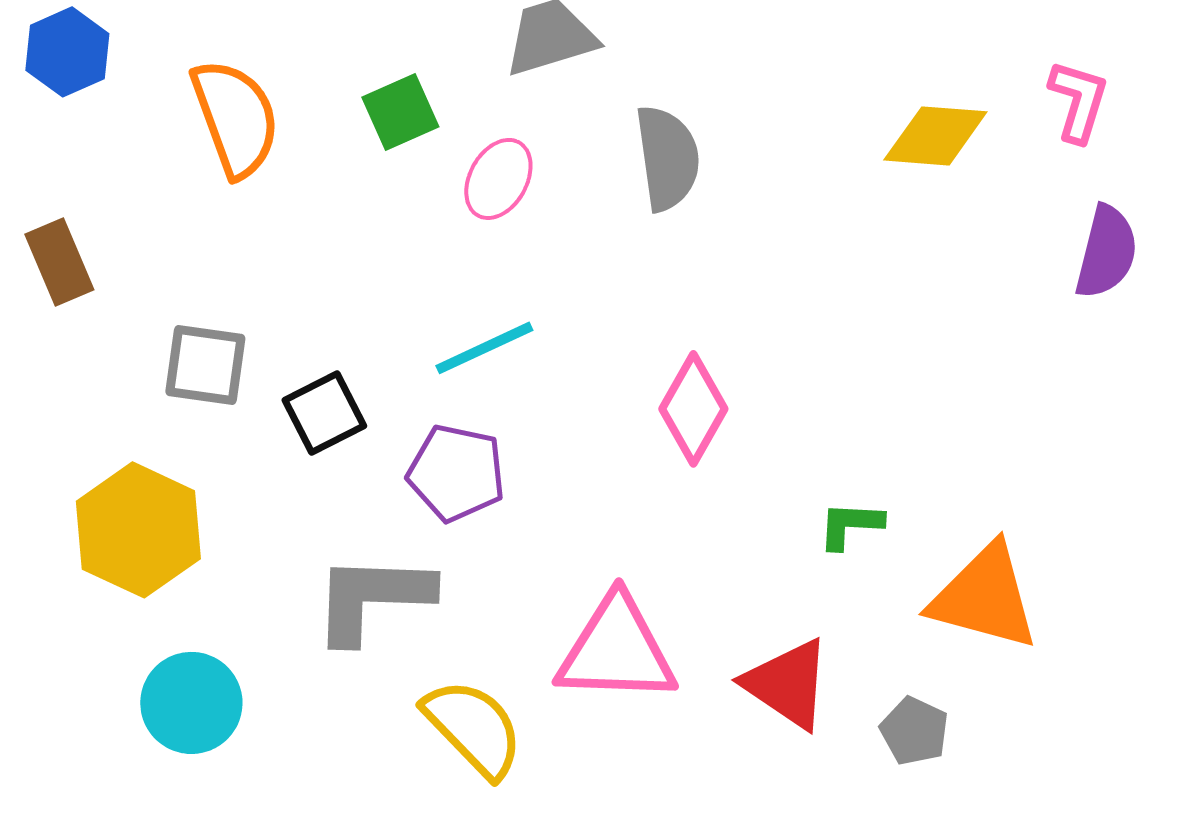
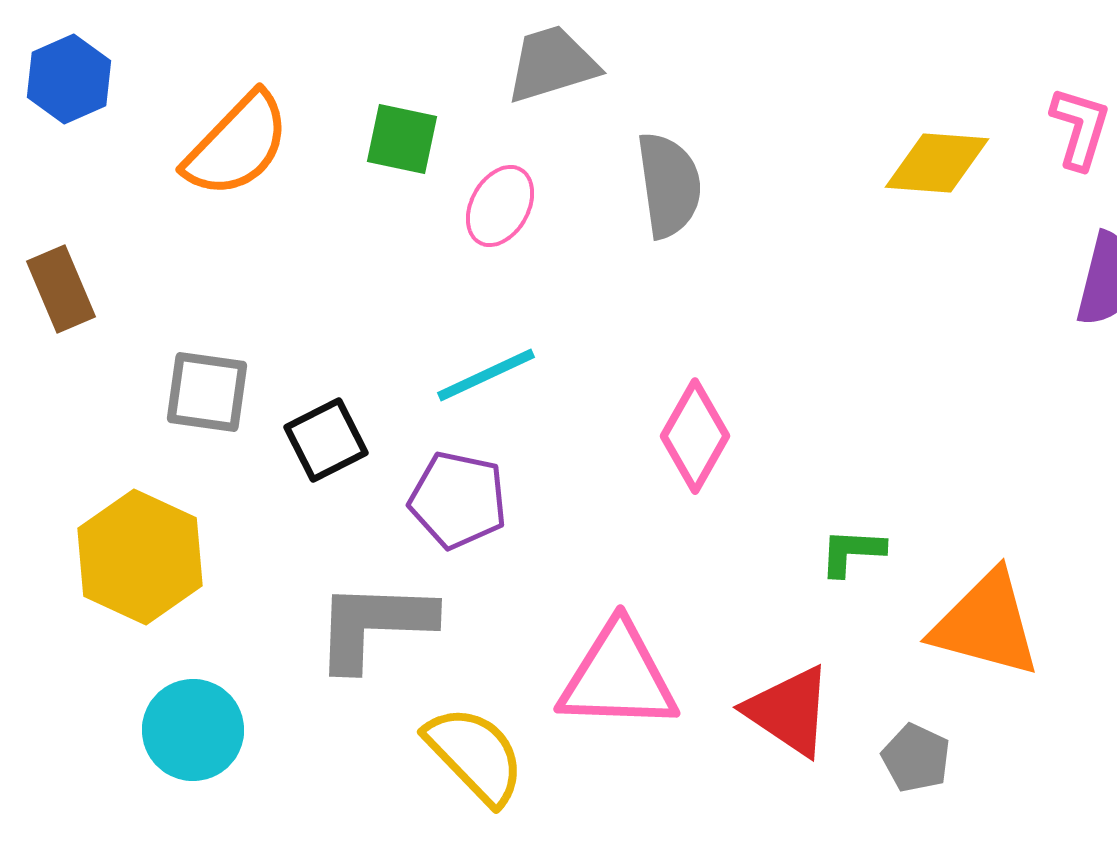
green square: (400, 112) -> (402, 139), turned 36
orange semicircle: (235, 118) -> (237, 145), turned 64

